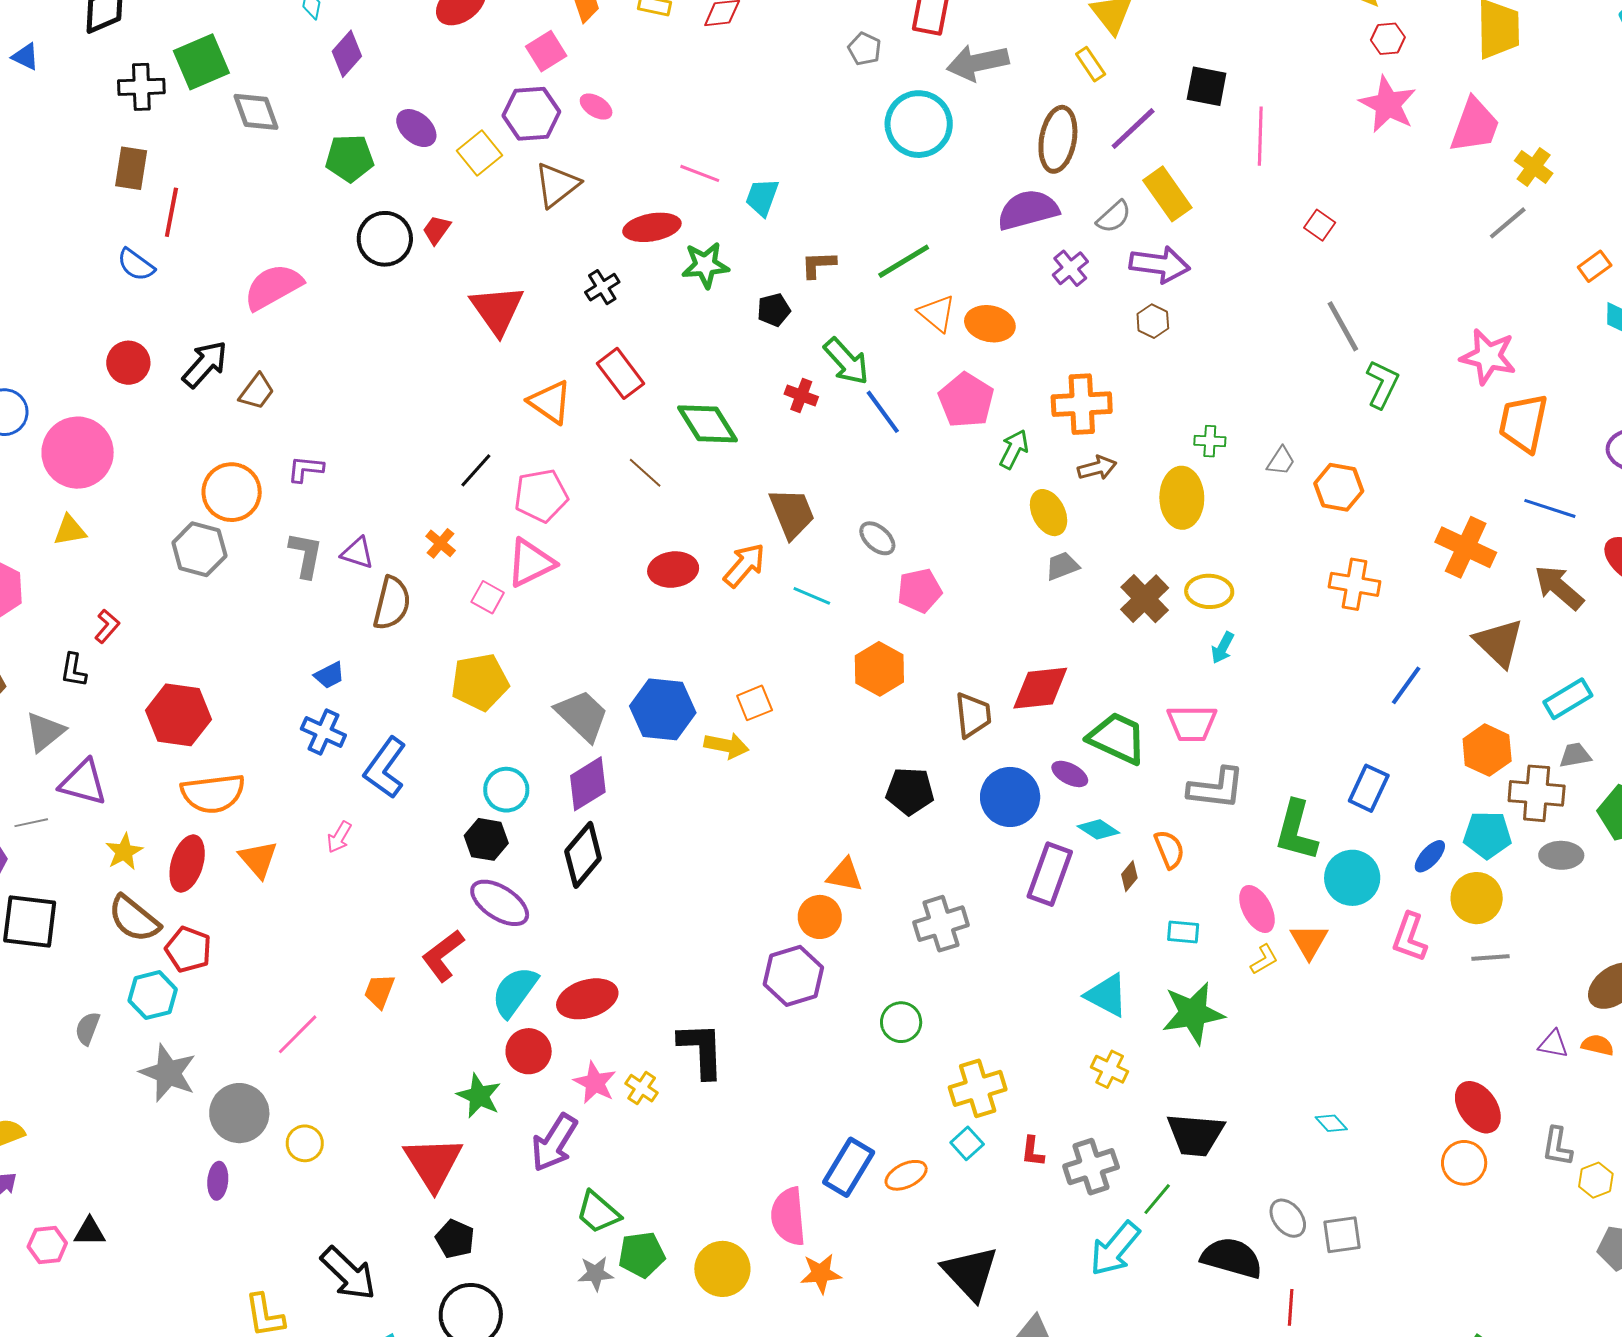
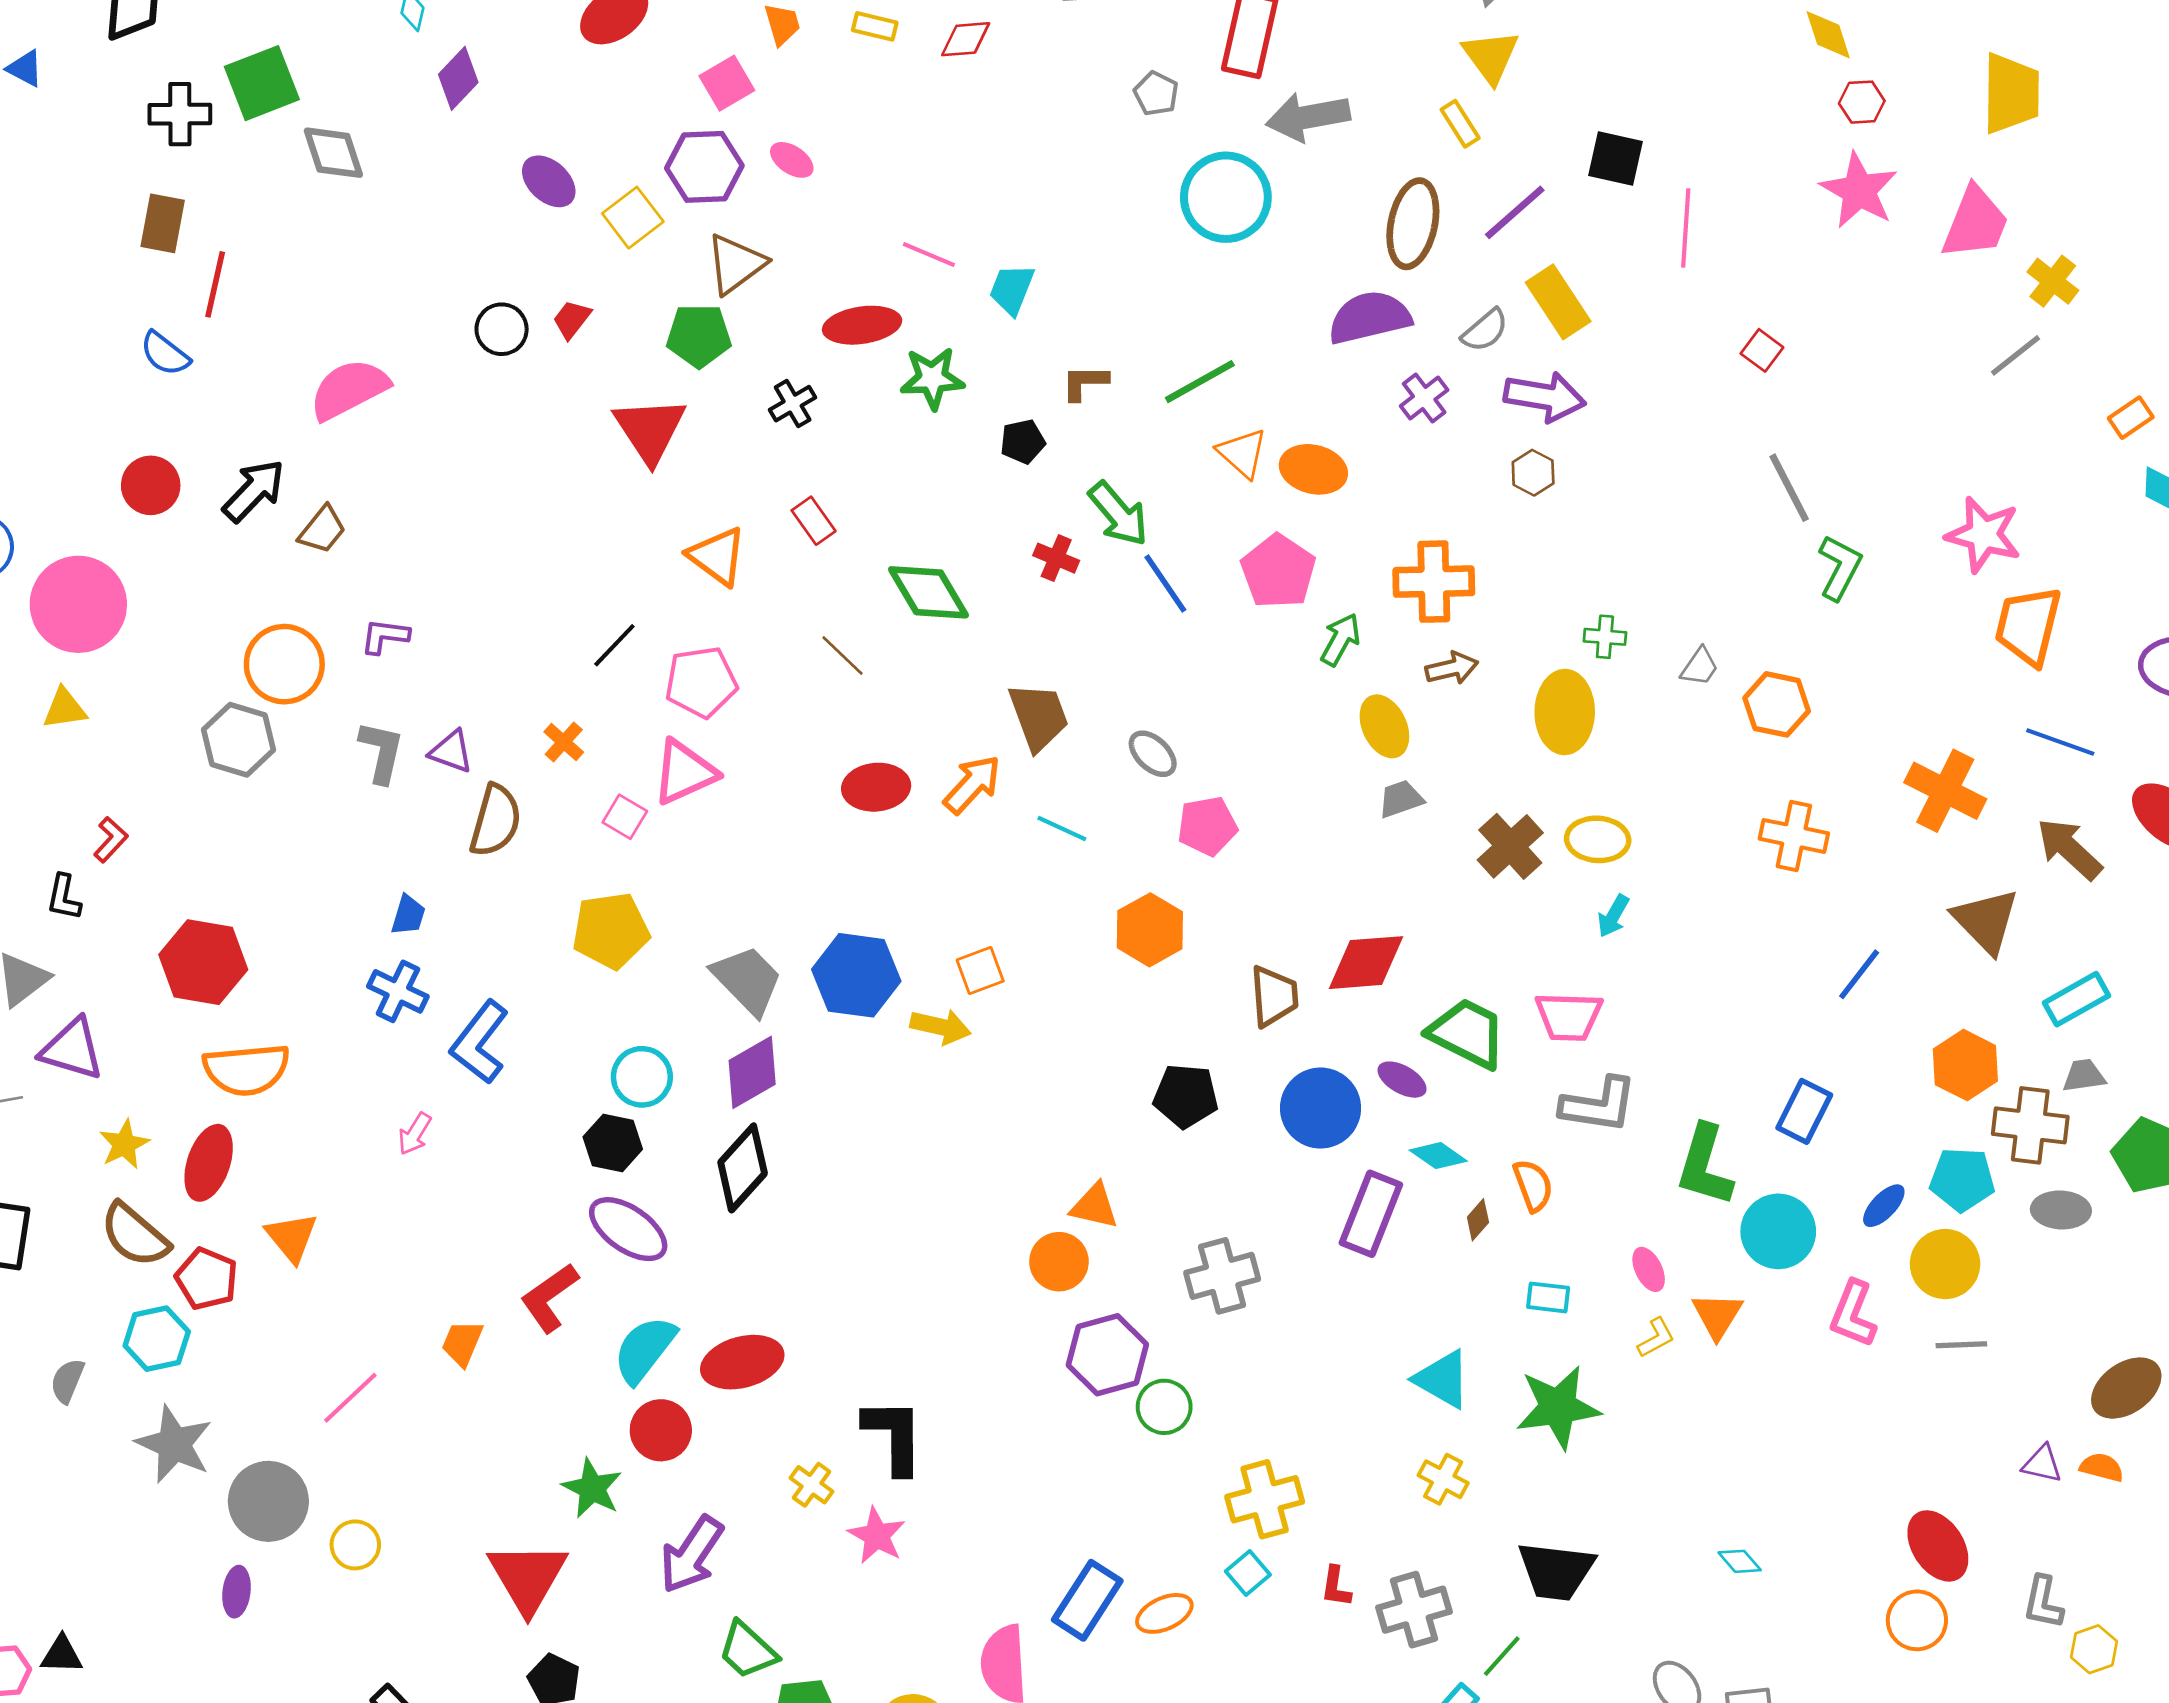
green pentagon: (350, 158) -> (699, 336), moved
black circle: (385, 239) -> (502, 329), size x0.7
red rectangle: (621, 373) -> (814, 521), size x0.7
blue trapezoid: (329, 675) -> (408, 915), turned -48
orange triangle: (258, 859) -> (292, 1237), moved
pink ellipse: (1257, 909) -> (1649, 1269), size x0.7
purple hexagon: (793, 976) -> (1107, 1355), moved
pink star: (595, 1083) -> (877, 1536), moved

